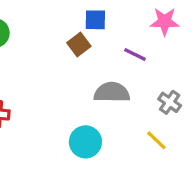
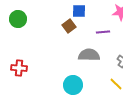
purple line: (135, 54) -> (103, 32), turned -32

